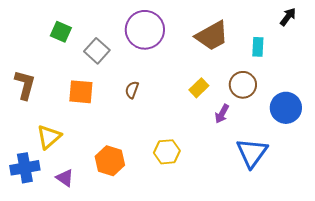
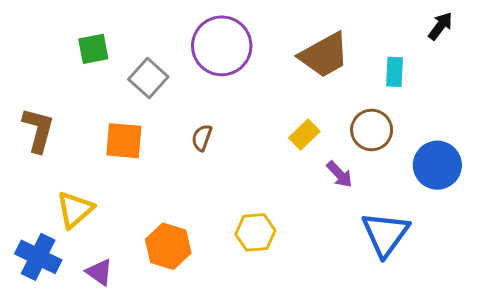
green square: (61, 32) -> (93, 49), turned -35
purple arrow: (222, 114) -> (339, 174), turned -72
blue cross: (25, 168) -> (38, 257), turned 36

